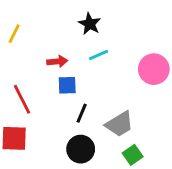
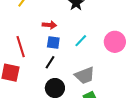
cyan line: (99, 55) -> (81, 41), moved, turned -32
black line: (82, 113) -> (50, 62), moved

